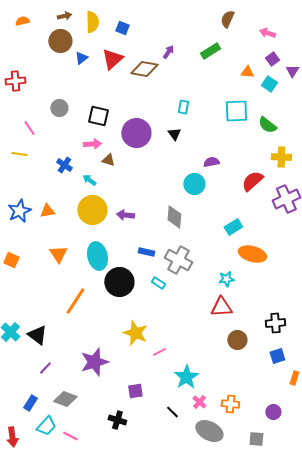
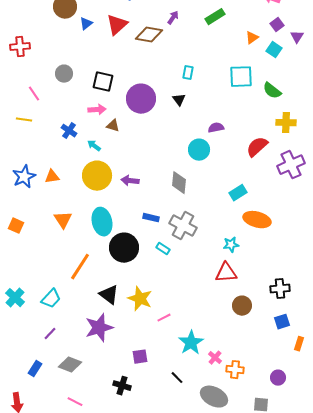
orange triangle: (247, 72) -> (252, 38), turned -40
black triangle: (37, 335) -> (109, 295), moved
pink cross: (199, 402) -> (215, 358), moved
cyan trapezoid: (46, 426) -> (51, 299), moved

